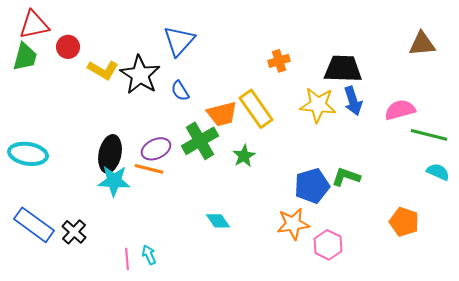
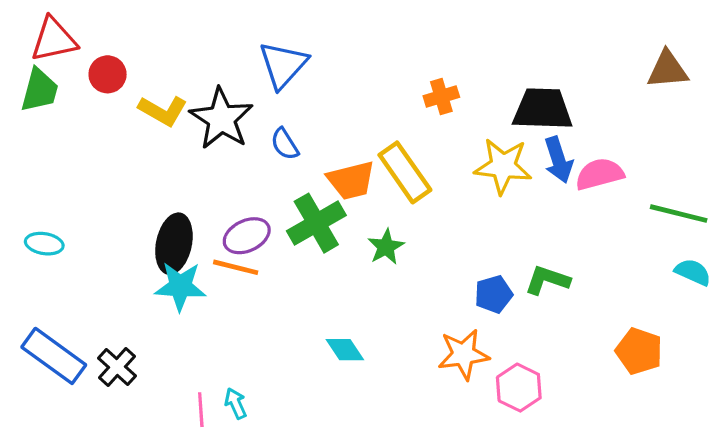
pink semicircle: (400, 110) -> (599, 174), moved
cyan ellipse: (28, 154) -> (44, 244), size x0.6
blue pentagon: (312, 186) -> (494, 294), size x0.7

